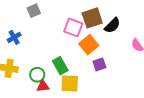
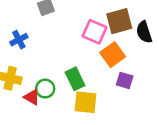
black semicircle: (112, 25) -> (144, 32), turned 114
purple square: (99, 64) -> (125, 80), turned 32
red triangle: (43, 86) -> (32, 97), moved, turned 32

